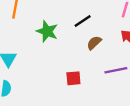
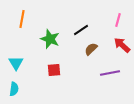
red square: (73, 78) -> (54, 70), moved

